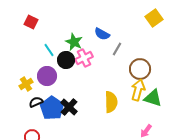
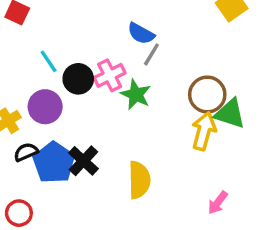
green star: (74, 42) -> (136, 95), moved
gray line: (117, 49) -> (151, 54), moved
green triangle: (153, 98) -> (230, 114), moved
yellow semicircle: (111, 102) -> (139, 180), moved

